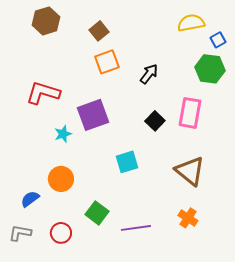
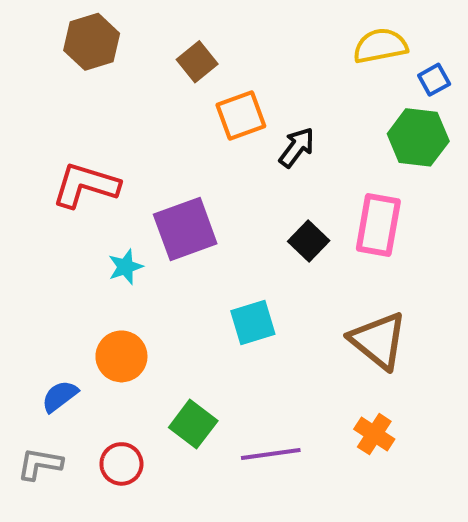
orange square: (107, 62) -> (241, 115), moved

